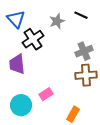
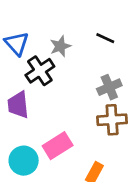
gray star: (57, 21) -> (60, 46), moved
pink rectangle: (46, 94) -> (58, 146), size x1.5

